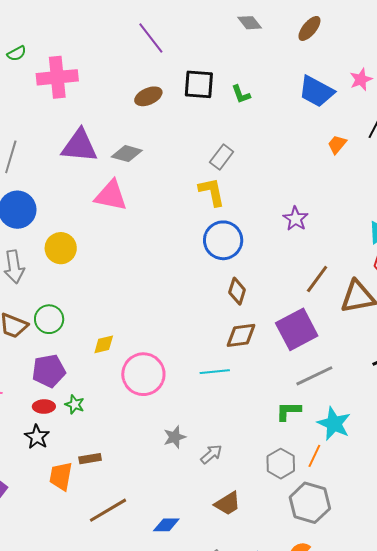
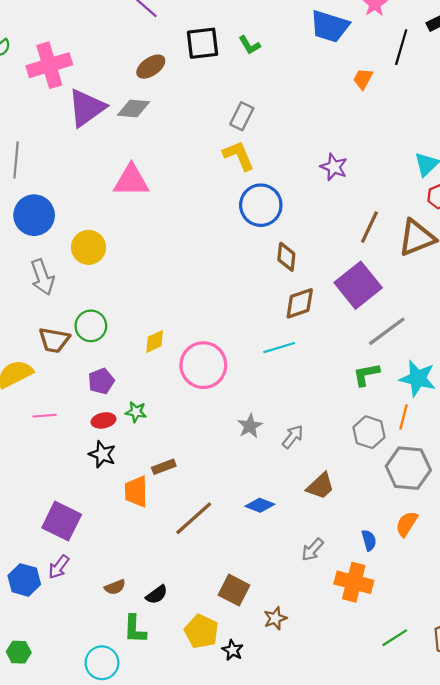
purple triangle: (79, 146) -> (87, 108), moved, turned -30
gray diamond: (127, 154) -> (134, 109), moved
purple pentagon: (49, 371) -> (101, 381), size x0.7
blue diamond: (166, 525) -> (260, 505), moved, turned 32

